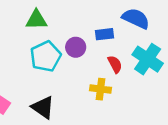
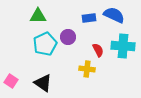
blue rectangle: (104, 34) -> (89, 18), moved
cyan cross: (148, 59) -> (123, 46), turned -30

